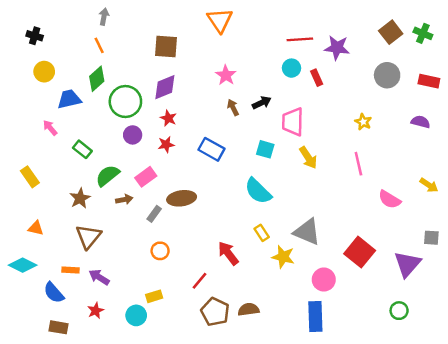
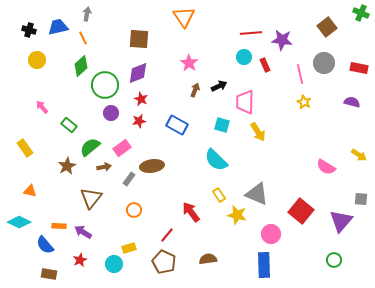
green cross: (423, 33) -> (361, 13), moved
blue trapezoid: (69, 99) -> (58, 27), moved
brown arrow: (233, 107) -> (195, 90), turned 48
pink line: (358, 164) -> (300, 74), moved
brown triangle: (88, 237) -> (91, 198), moved
brown pentagon: (215, 312) -> (164, 262), moved

